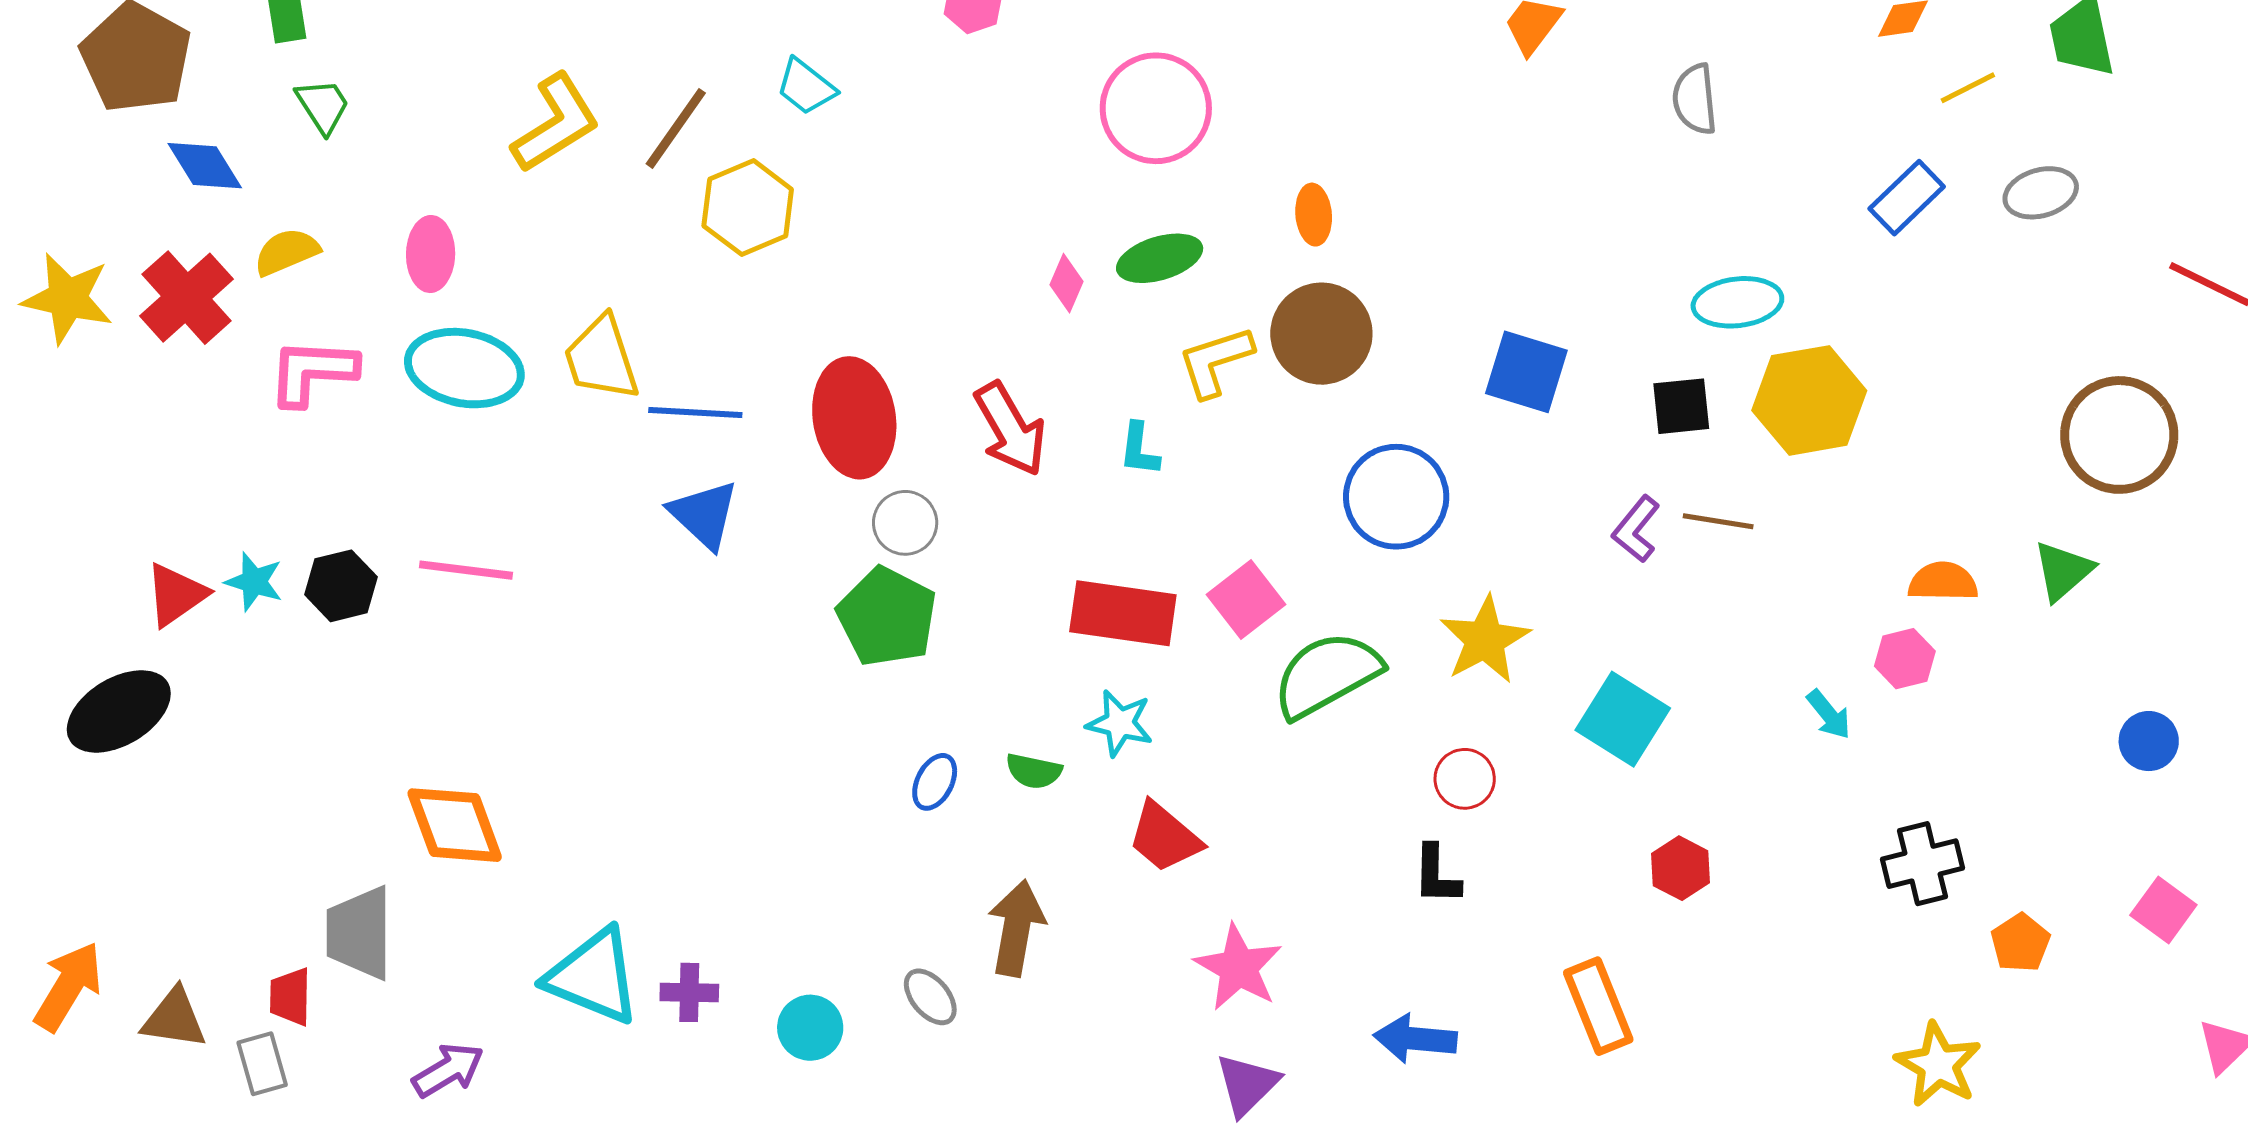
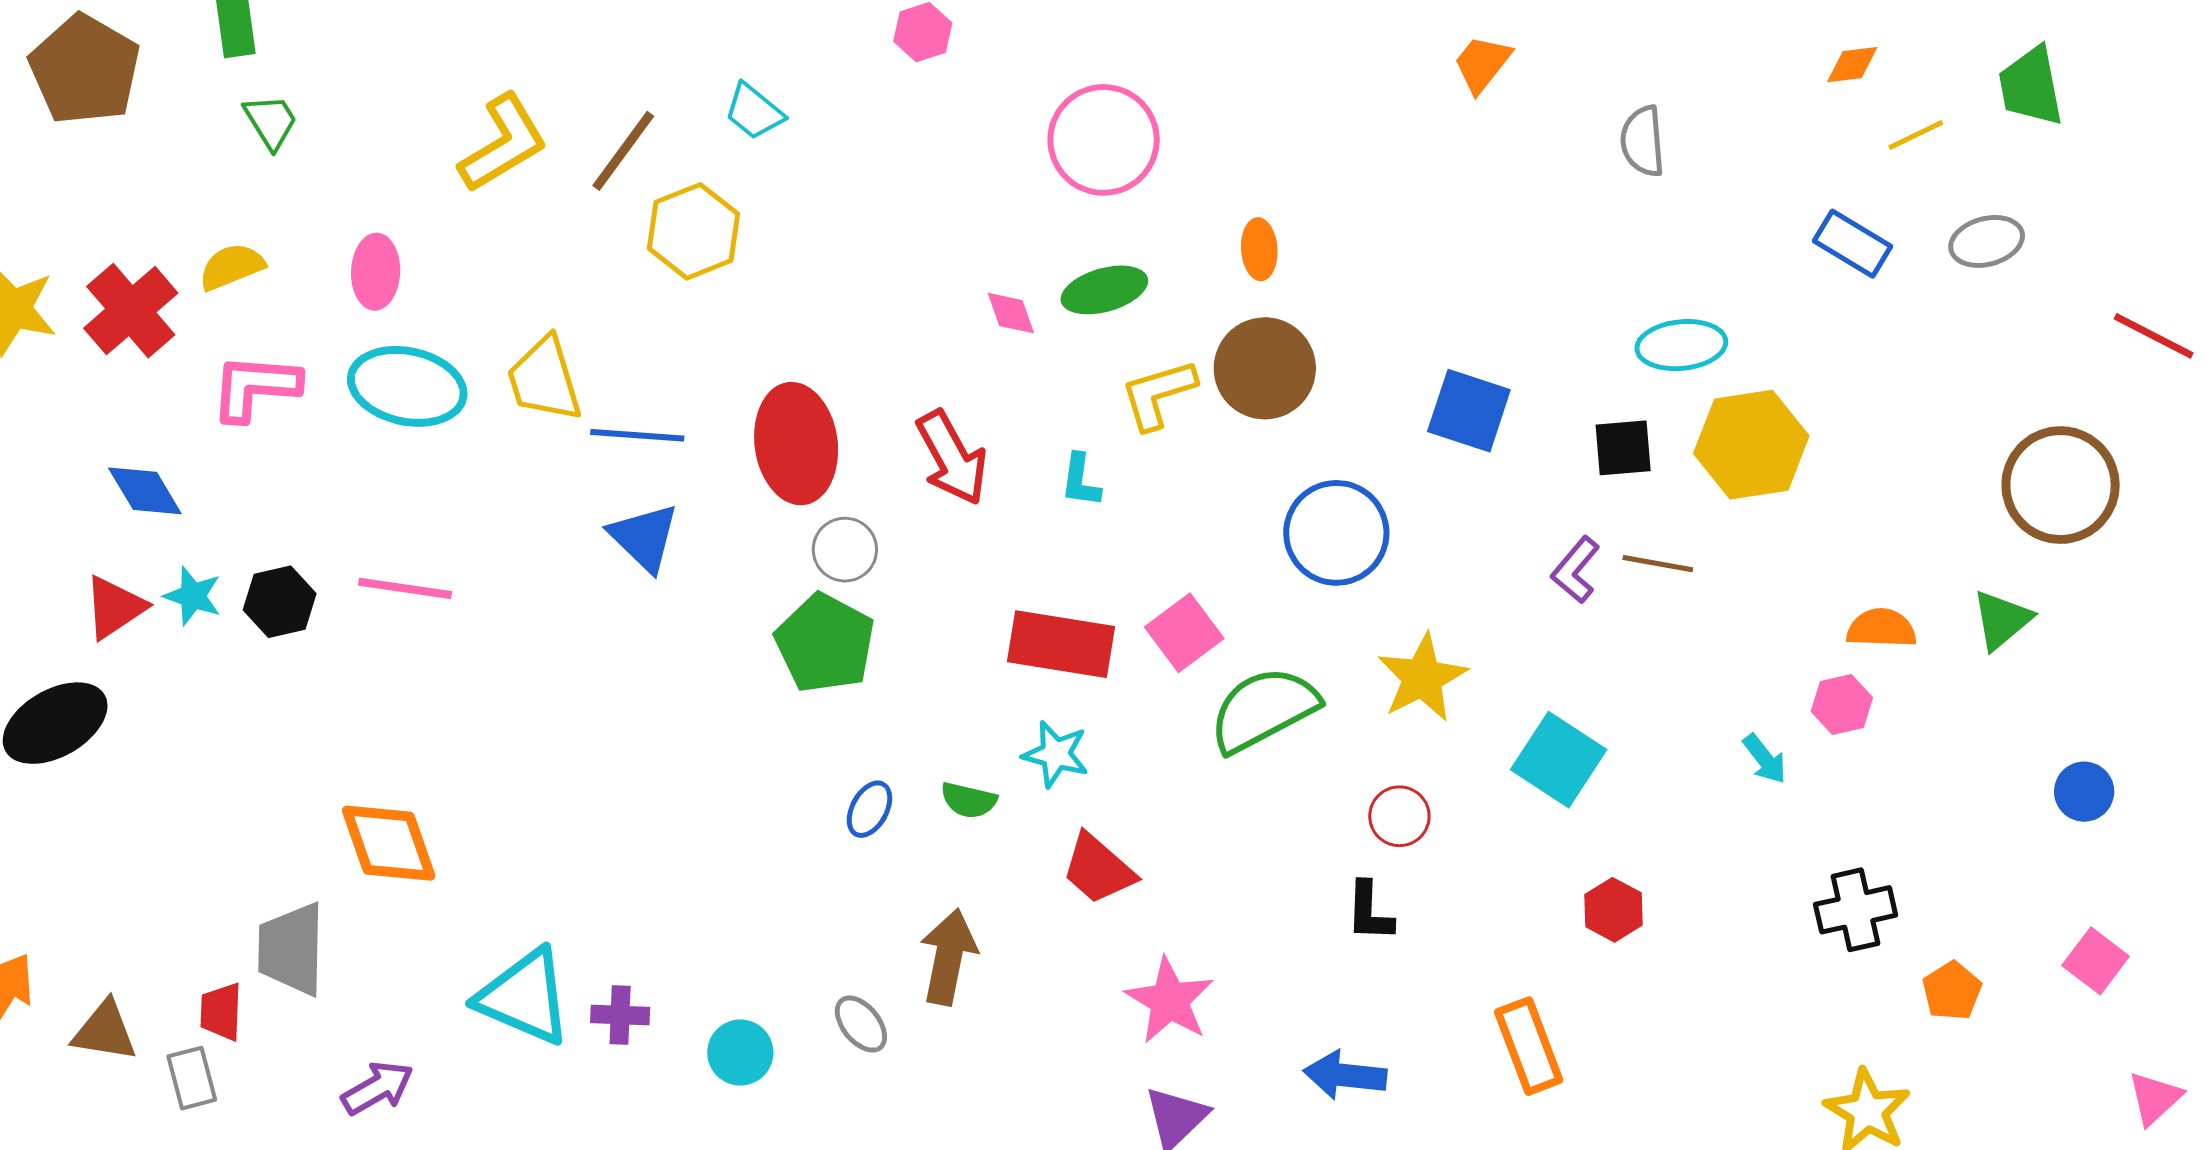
blue diamond: (205, 166) -> (145, 491), moved
blue rectangle: (1907, 198) -> (1853, 244), turned 74
pink diamond: (1067, 283) -> (1011, 313), turned -44

